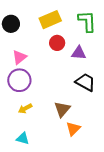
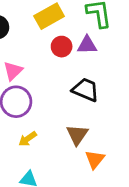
purple triangle: (79, 53) -> (87, 45), moved
black trapezoid: (85, 82) -> (86, 90), moved

